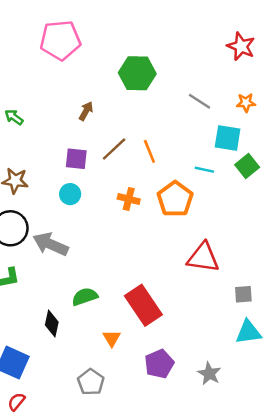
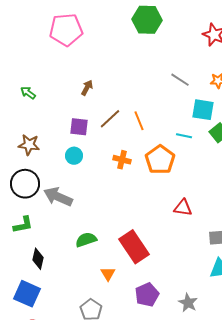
green hexagon: (137, 73) -> (147, 20), moved
red triangle: (203, 258) -> (183, 208), size x0.7
black diamond: (52, 324) -> (38, 259), moved

